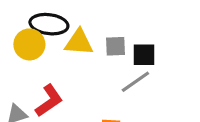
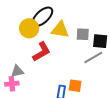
black ellipse: (49, 24) -> (42, 17), turned -55
red L-shape: (49, 101) -> (42, 52), moved

